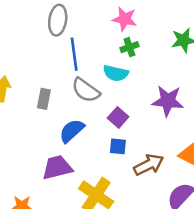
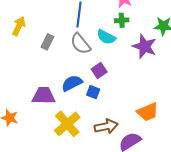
purple star: (168, 101) -> (144, 46), moved
blue semicircle: (72, 131) -> (72, 83), moved
brown arrow: (149, 165) -> (106, 126), moved

